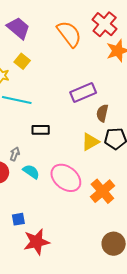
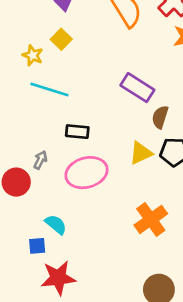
purple rectangle: (83, 92) -> (137, 88), turned 50
cyan semicircle: (31, 172) -> (56, 224), moved
pink ellipse: (66, 178) -> (86, 173), moved, turned -60

